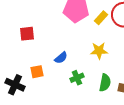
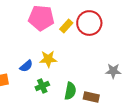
yellow star: (99, 51) -> (48, 59), moved

